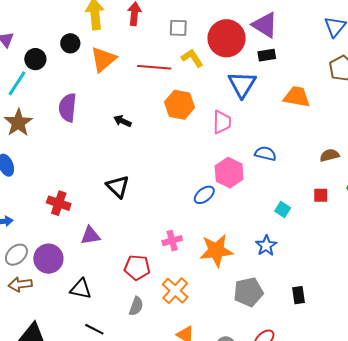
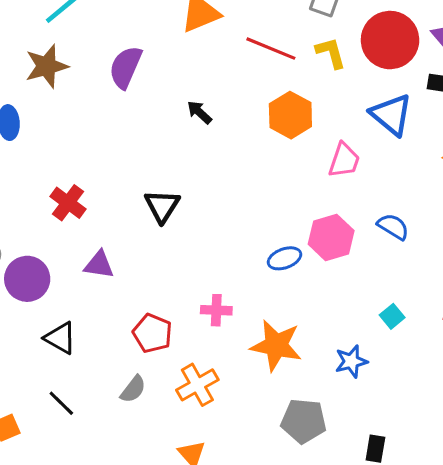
blue triangle: (242, 84) -> (391, 115), turned -40

